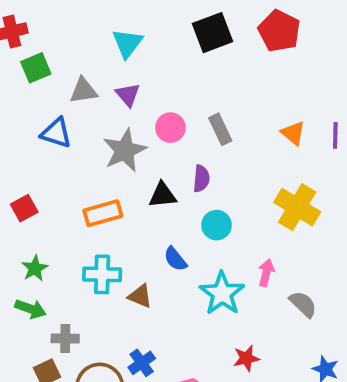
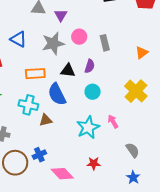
blue triangle: (56, 133) -> (18, 39), moved
orange triangle: (293, 133) -> (142, 52), turned 32
blue semicircle: (175, 259) -> (57, 94), moved, size x1.6
pink arrow: (266, 273) -> (113, 121), turned -56
brown triangle: (140, 296) -> (46, 120), turned -48
gray semicircle: (303, 304) -> (133, 150), moved

